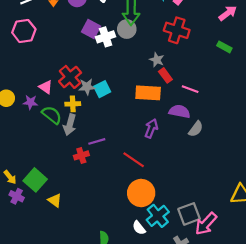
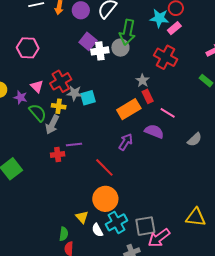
pink hexagon: (24, 31) -> (28, 48), moved
orange rectangle: (148, 93) -> (129, 109), turned -45
gray semicircle: (196, 129) -> (195, 140), moved
yellow triangle: (55, 200) -> (82, 217), moved

